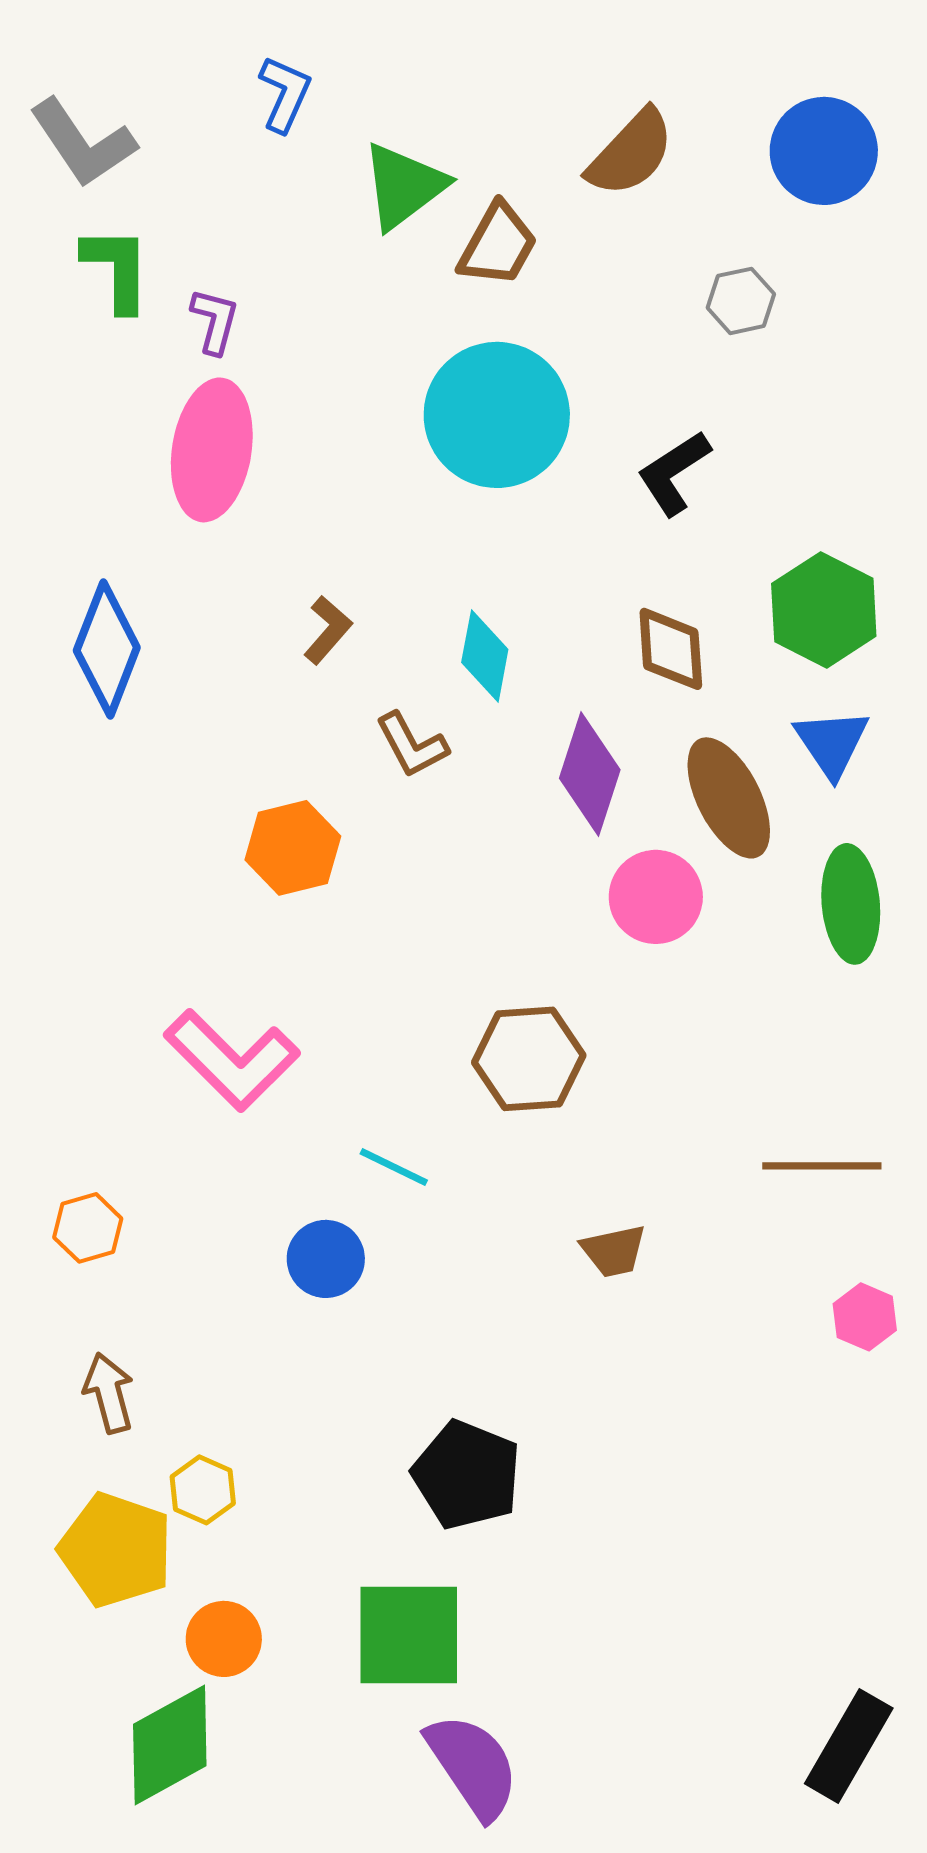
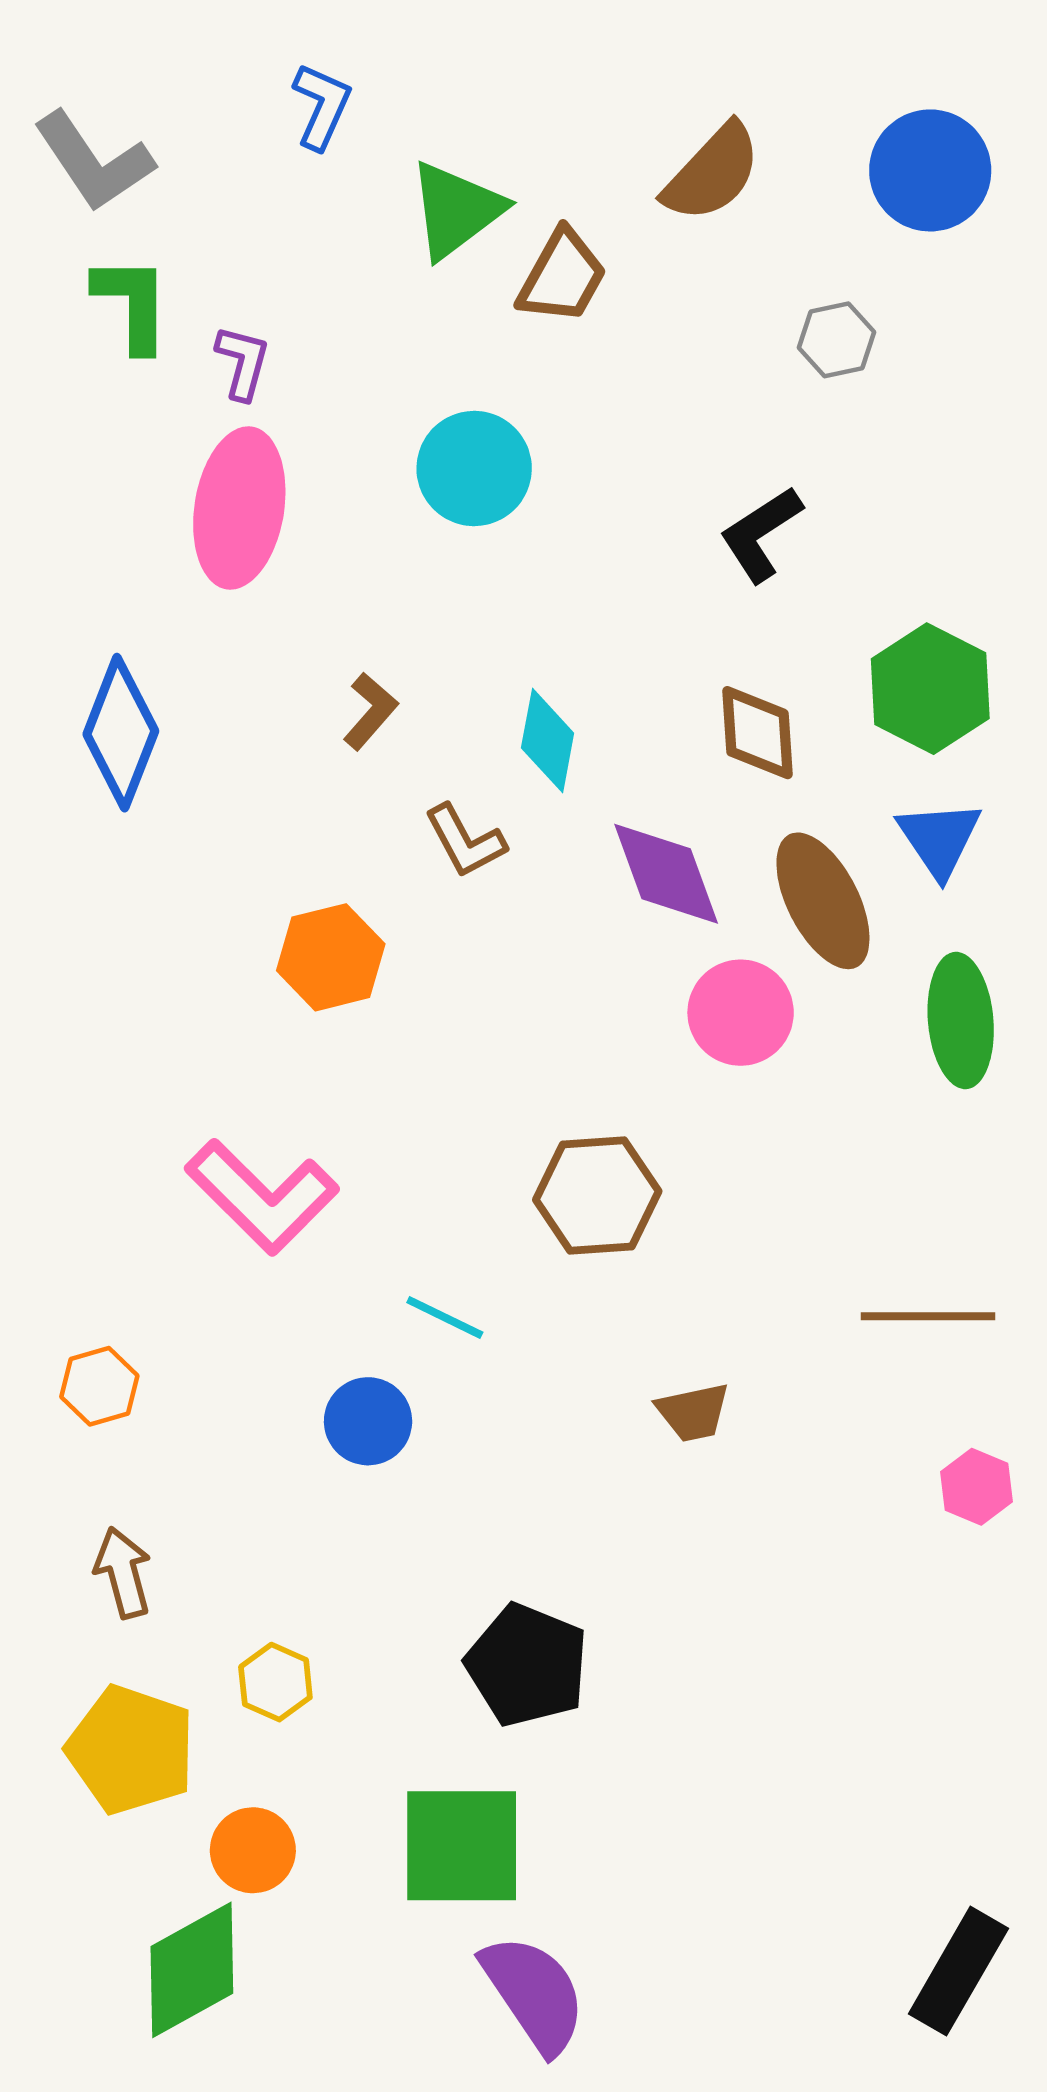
cyan circle: (497, 415) -> (474, 468), moved, size x0.7
purple diamond: (590, 774) -> (666, 874), turned -38
yellow hexagon: (203, 1490) -> (275, 1682), moved

